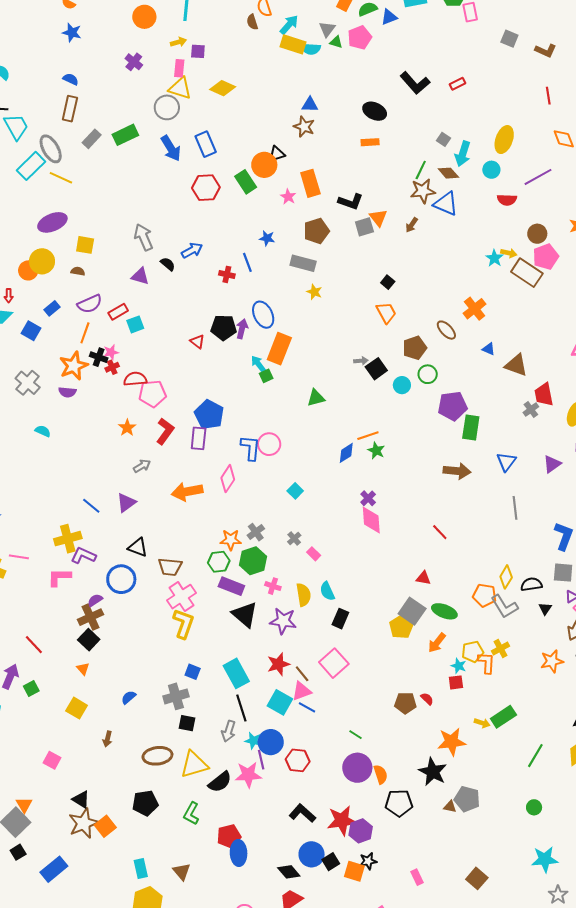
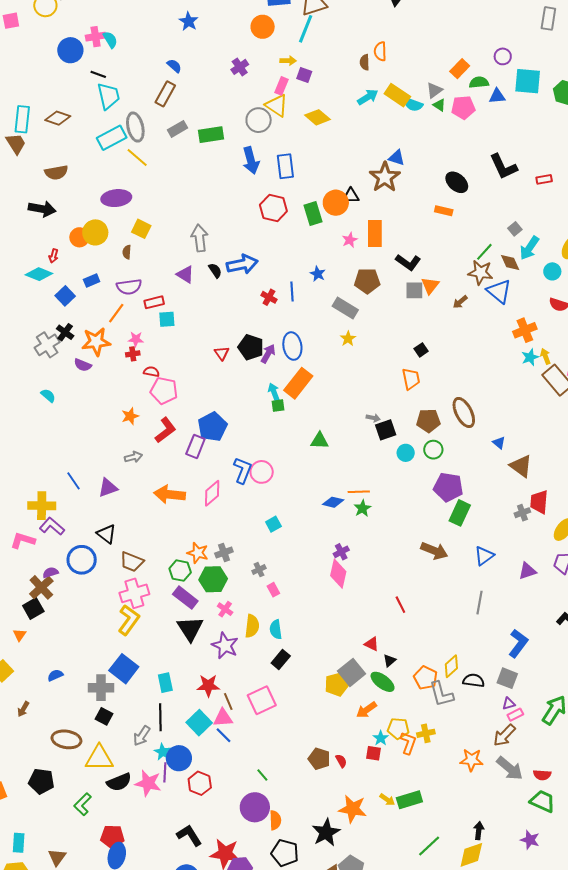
cyan arrow: (289, 25) -> (368, 97), moved
brown star: (304, 127) -> (385, 177), size x1.4
blue arrow: (192, 250) -> (242, 264), size x1.4
yellow arrow: (509, 253) -> (545, 356), turned -140
brown semicircle: (78, 271) -> (127, 252), turned -112
orange cross: (475, 309) -> (525, 330), moved
brown ellipse: (446, 330) -> (464, 413), size x1.4
black cross: (99, 357) -> (65, 332), moved
red semicircle: (135, 379) -> (151, 372), size x0.7
blue diamond: (346, 453) -> (333, 502), turned 30
black triangle: (545, 609) -> (390, 661), moved
brown cross: (90, 617) -> (41, 587), turned -35
blue square: (193, 672) -> (124, 669), size x1.8
cyan rectangle: (236, 673) -> (165, 683), size x0.7

